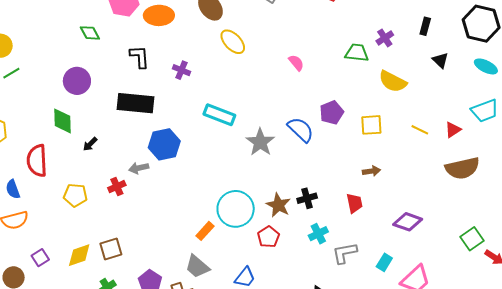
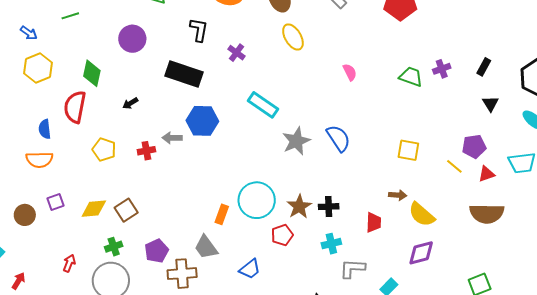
yellow semicircle: (393, 81) -> (422, 214), moved
purple pentagon: (332, 113) -> (474, 146), moved
green diamond: (63, 121) -> (92, 73), moved
purple diamond: (408, 222) -> (421, 253), turned -48
orange rectangle: (205, 231) -> (222, 214), turned -36
brown square: (111, 249) -> (126, 210), turned -30

